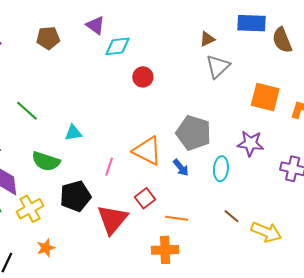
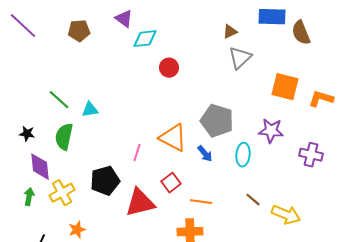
cyan triangle: (73, 133) -> (90, 110), moved
green semicircle: (46, 161) -> (64, 137), moved, turned 84
red triangle: (112, 219) -> (140, 203), turned 36

